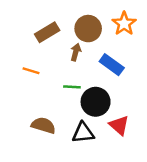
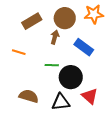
orange star: (124, 24) -> (94, 14), turned 30

